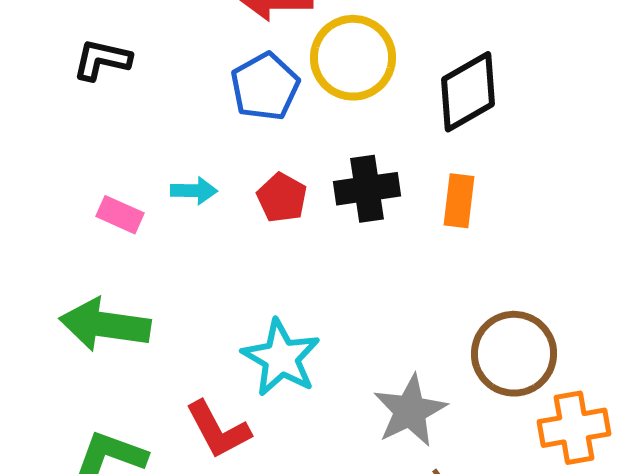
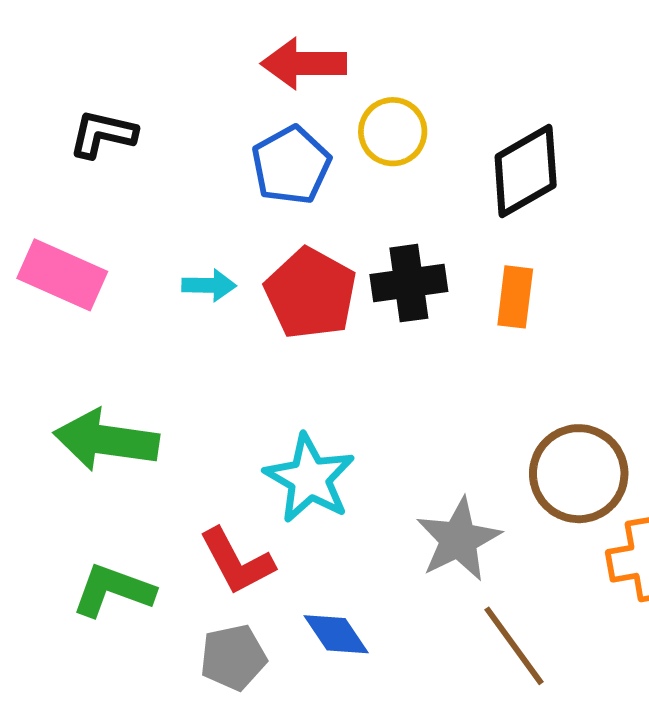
yellow circle: (353, 58) -> (393, 132), size x0.7
red pentagon: (282, 198) -> (311, 293), size x1.6
pink rectangle: (120, 215) -> (62, 275), moved, size x1.6

